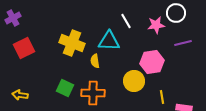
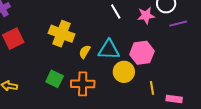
cyan triangle: (109, 41) -> (109, 50), moved
purple line: (183, 43) -> (178, 24), moved
yellow semicircle: (95, 61) -> (85, 52), turned 40

